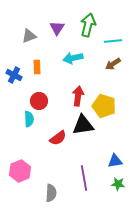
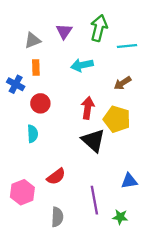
brown arrow: (113, 64) -> (122, 83), moved
orange rectangle: (37, 67) -> (36, 67), moved
red circle: (39, 101) -> (40, 103), moved
black triangle: (83, 125) -> (93, 140), turned 50
red semicircle: (58, 138) -> (56, 176), moved
green star: (118, 184) -> (120, 217), moved

